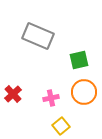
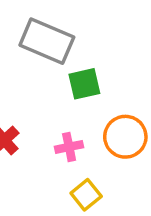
green square: (79, 60) -> (84, 84), moved

